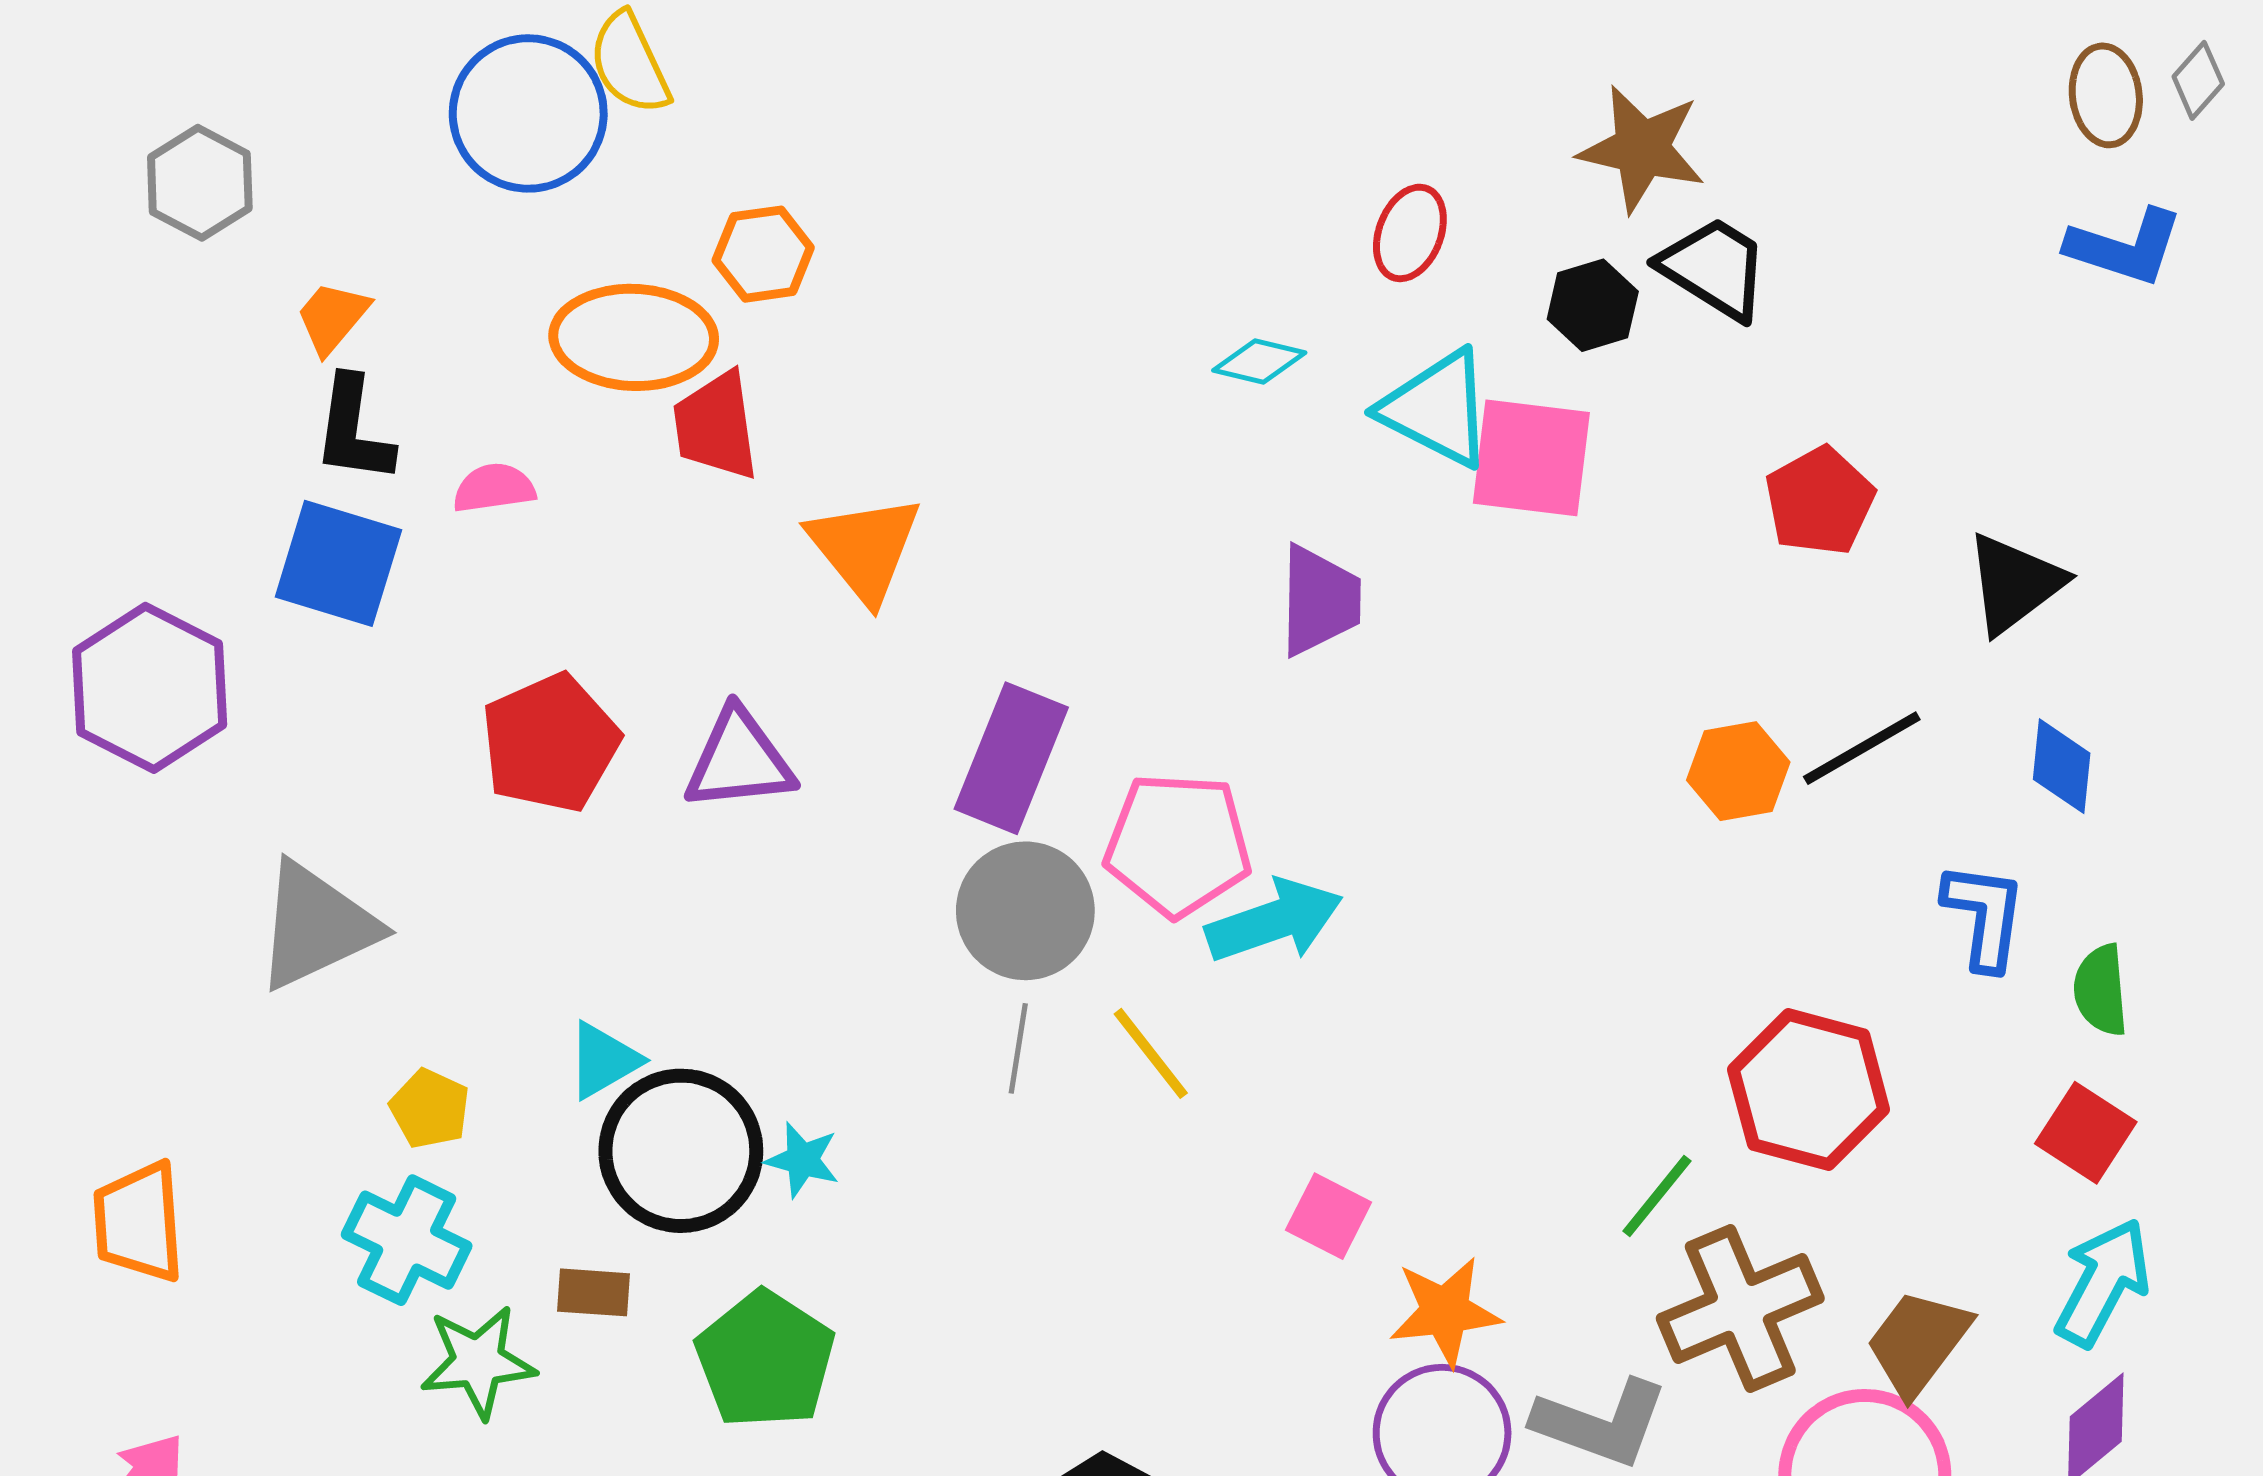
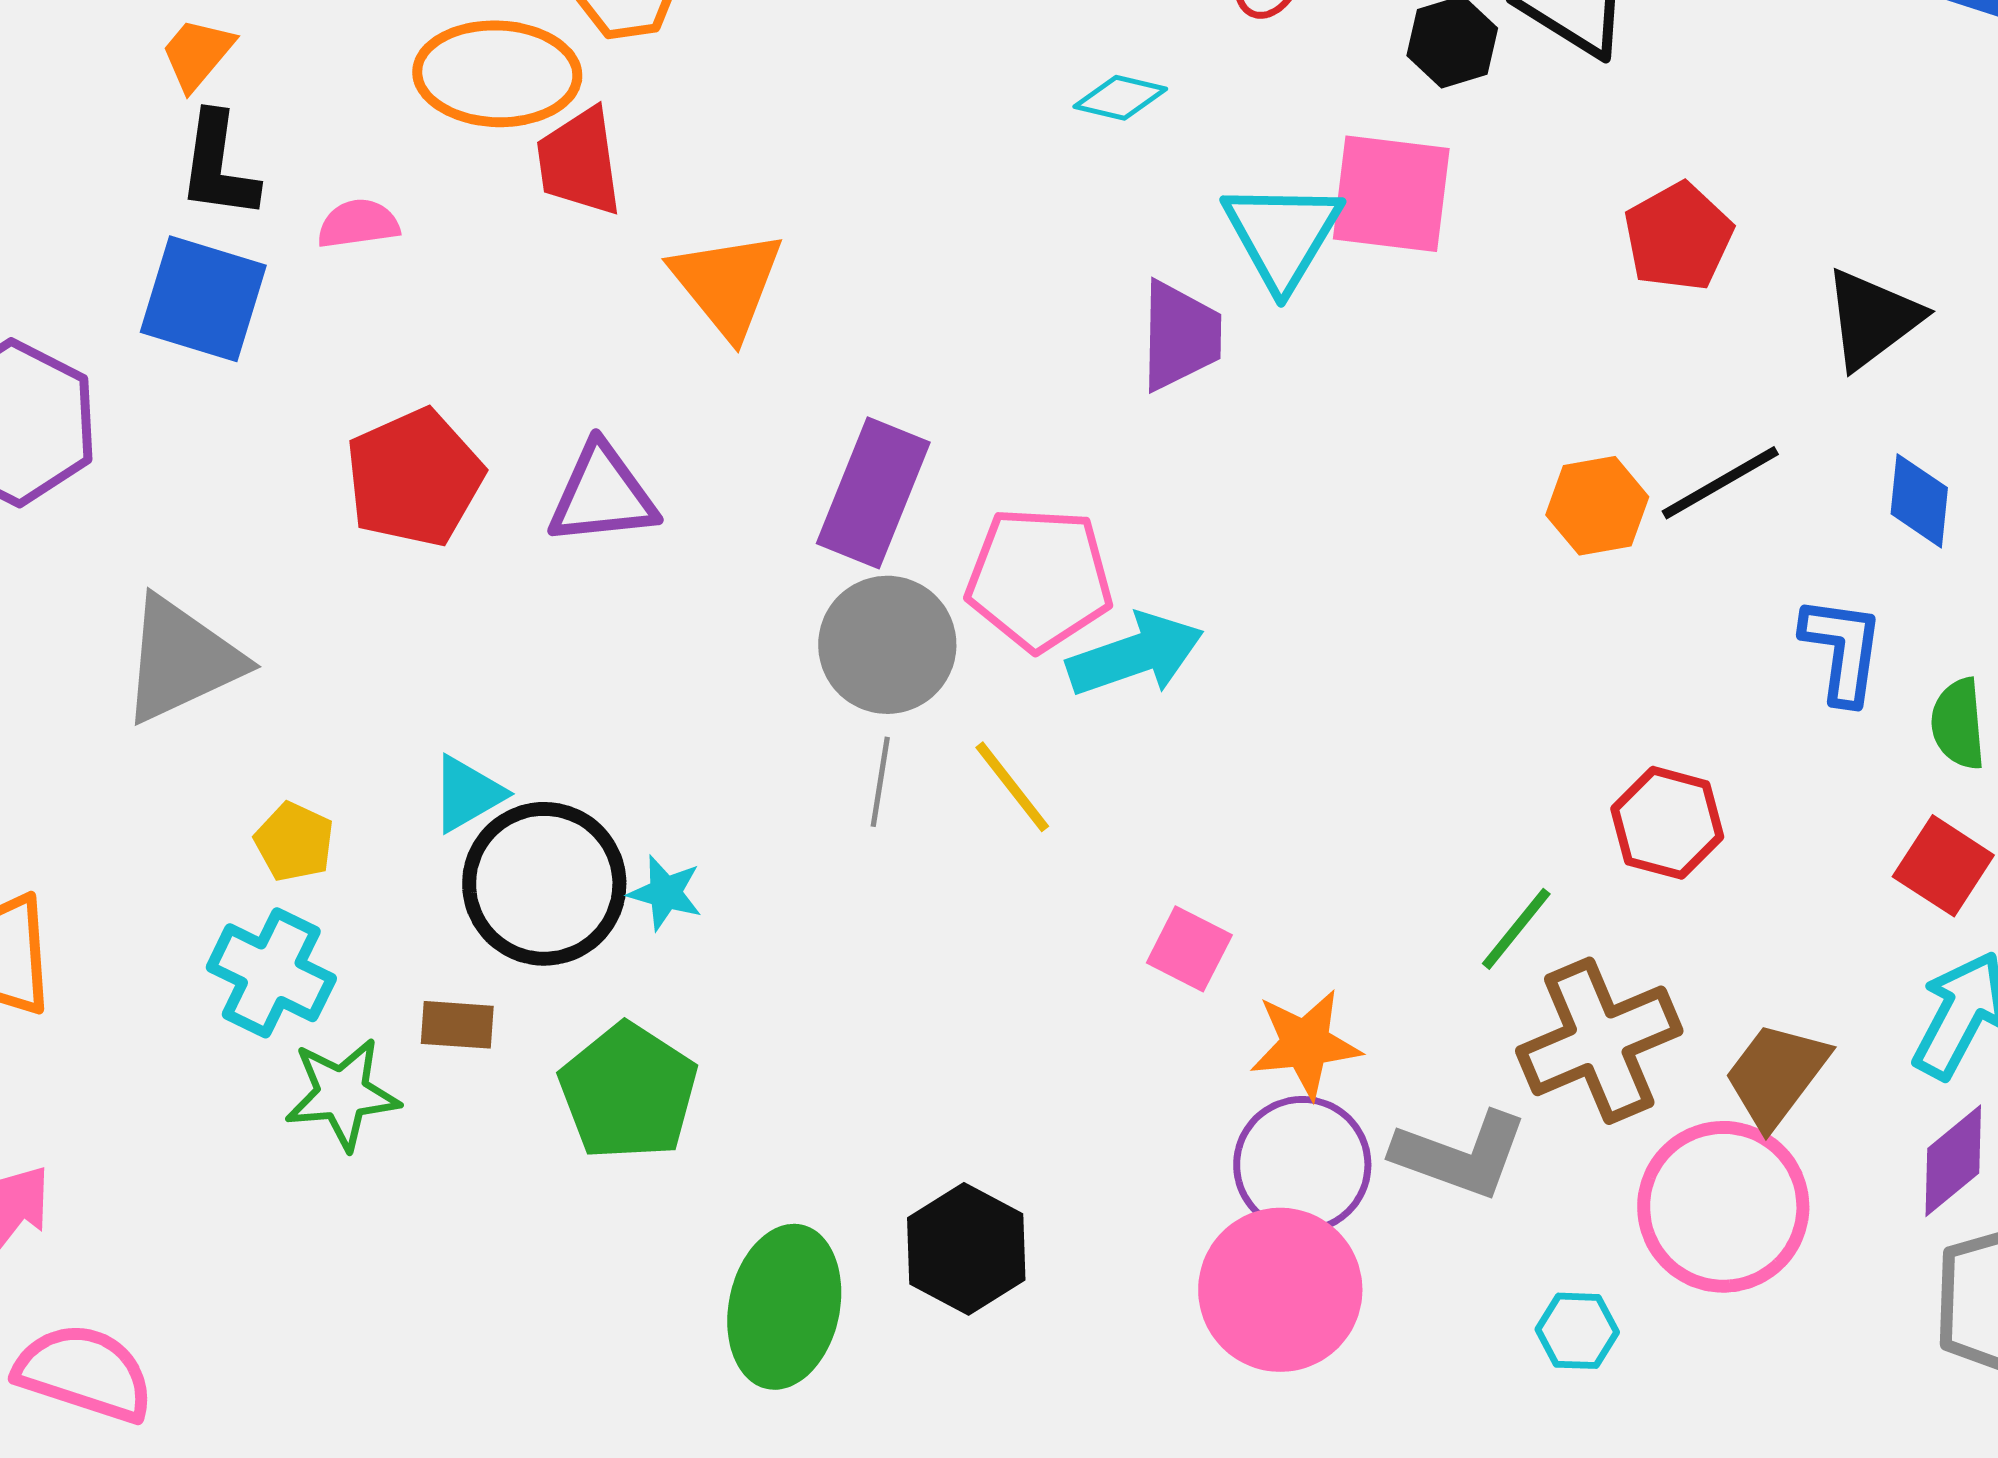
cyan triangle: (1437, 409) -> (1282, 235), moved, turned 34
red hexagon: (1809, 1090) -> (1667, 823), size x0.7

